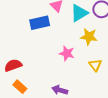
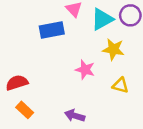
yellow triangle: (95, 65) -> (120, 85), turned -40

